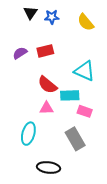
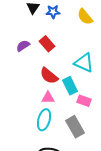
red rectangle: (45, 51) -> (47, 44), turned 63
cyan rectangle: (70, 95) -> (70, 86), turned 66
cyan ellipse: (28, 134) -> (44, 120), moved

